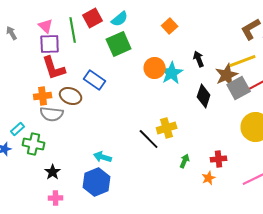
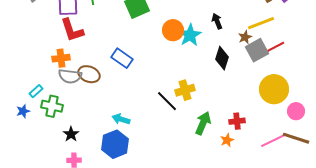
brown star: (227, 75) -> (245, 37), size x0.6
blue rectangle: (95, 80) -> (122, 58), moved
brown ellipse: (71, 96) -> (89, 74), moved
green arrow: (185, 161) -> (203, 123), size x1.6

